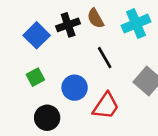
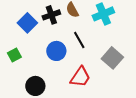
green square: (35, 77) -> (14, 55), moved
blue circle: (75, 88) -> (56, 51), moved

